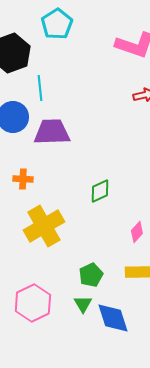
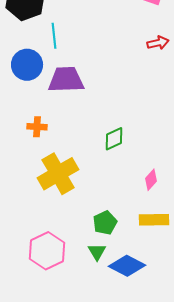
blue diamond: (113, 318) -> (127, 266), turned -45

